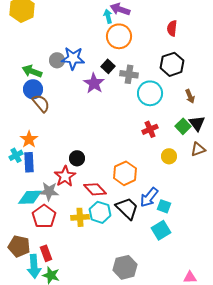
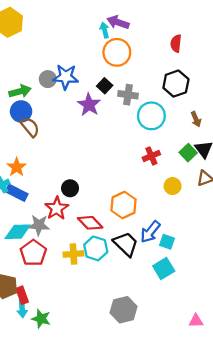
green arrow: (32, 71) -> (20, 91), turned 144
blue rectangle: (29, 162) -> (17, 193), turned -60
red rectangle: (46, 253) -> (22, 295), moved
cyan arrow: (34, 266) -> (22, 309), size x0.7

